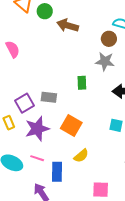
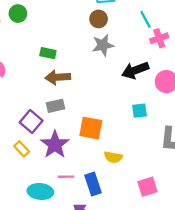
brown arrow: (68, 25) -> (58, 77), moved
green rectangle: (82, 83) -> (48, 53), moved, turned -56
yellow semicircle: (81, 156) -> (113, 157), turned 70

